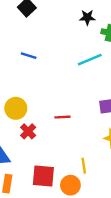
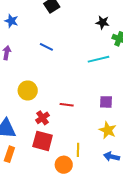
red cross: (28, 131) -> (42, 118), moved
red square: (43, 176) -> (43, 141), moved

